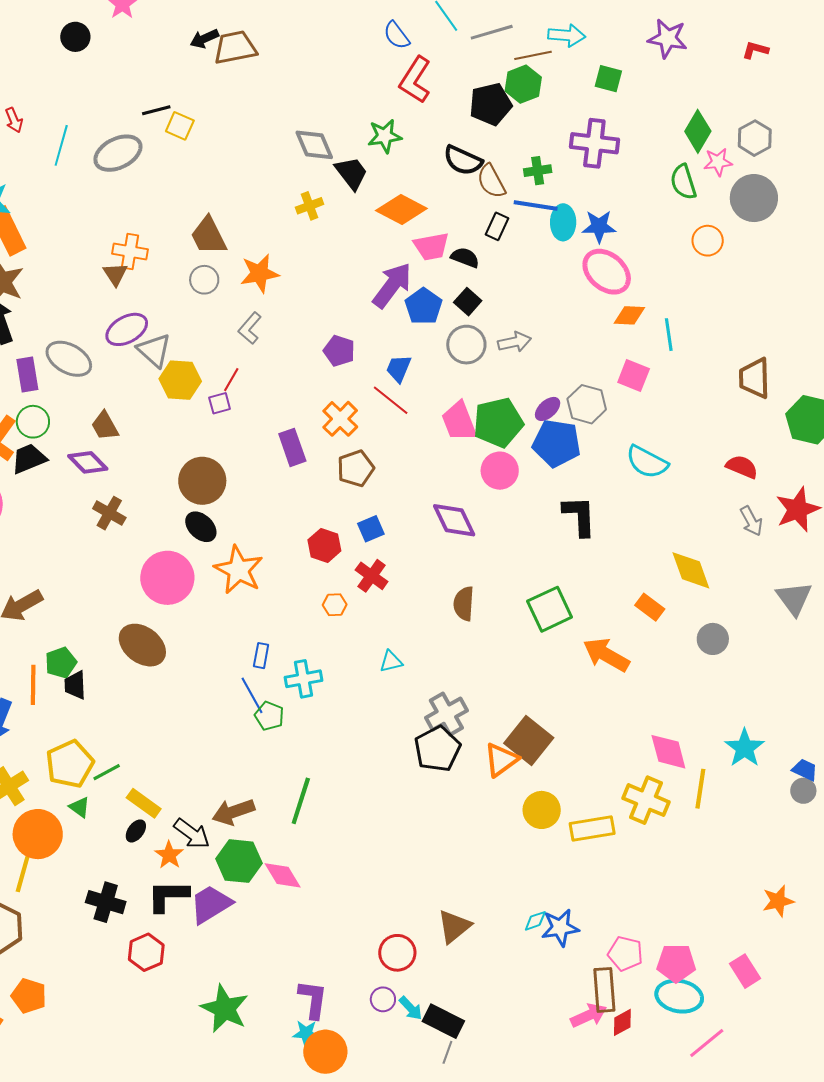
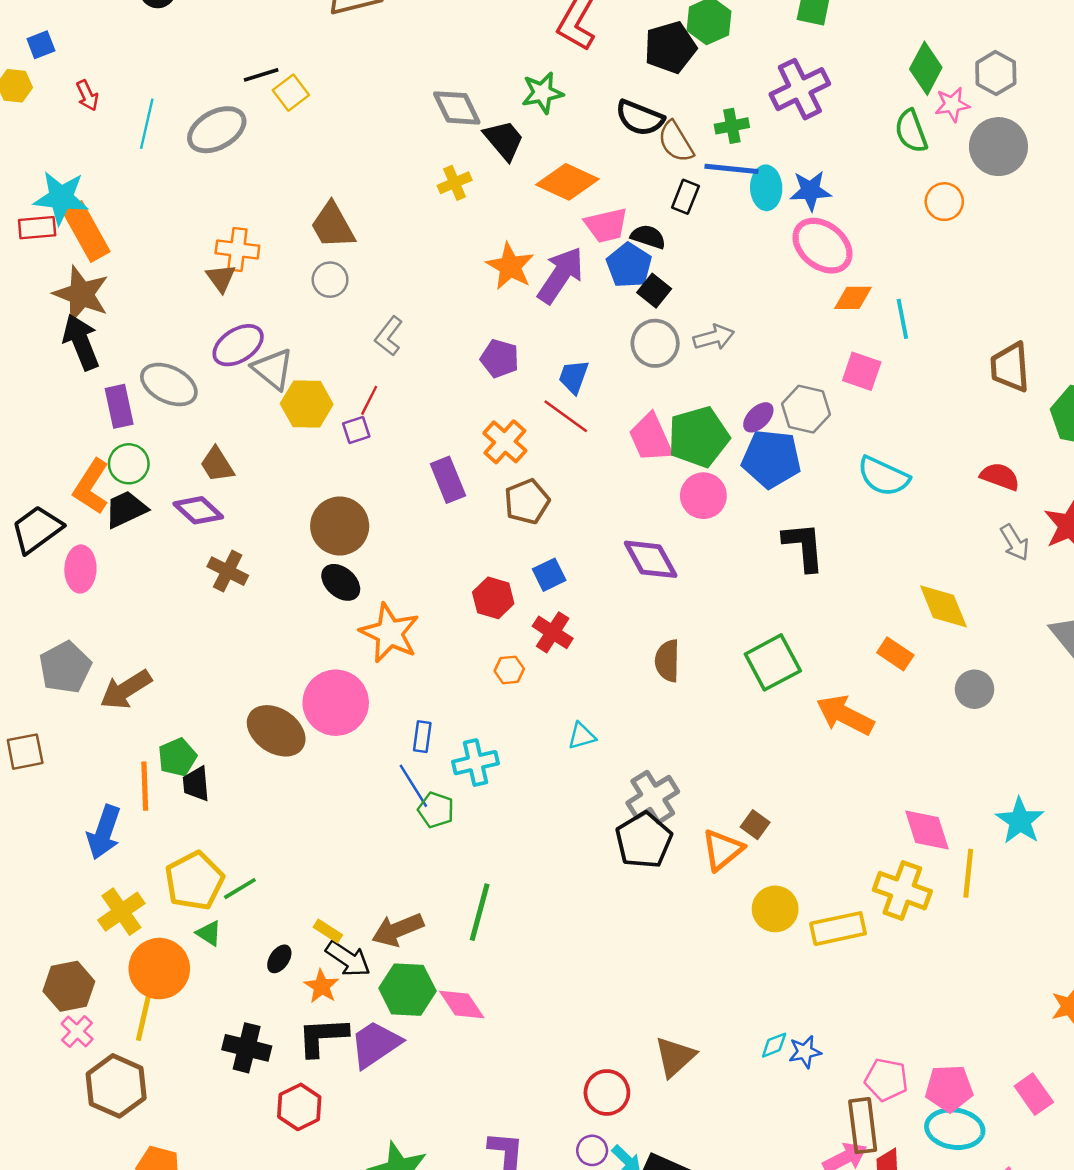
yellow square: (180, 126) -> (291, 93), turned 32
purple cross: (594, 143) -> (800, 89), turned -30
orange star: (259, 273) -> (510, 266), moved, turned -30
blue pentagon: (424, 306) -> (629, 265), moved
pink circle: (167, 578) -> (336, 703), moved
brown square: (529, 741) -> (755, 825), size x0.5
yellow rectangle: (144, 803) -> (328, 931), moved, size x0.7
blue star: (560, 928) -> (805, 1052), size x0.7

